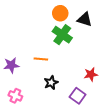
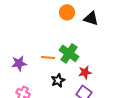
green cross: (62, 35) -> (69, 53), moved
red star: (91, 74) -> (85, 72), moved

